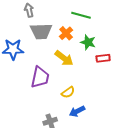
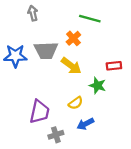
gray trapezoid: (41, 31) -> (46, 50), moved
green star: (88, 42) -> (98, 85), moved
purple trapezoid: (40, 77) -> (39, 112), moved

